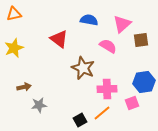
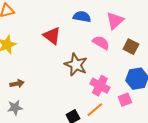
brown square: (141, 40) -> (131, 47), moved, turned 35
pink cross: (107, 89) -> (100, 86), turned 30
gray star: (39, 105) -> (15, 108), moved

